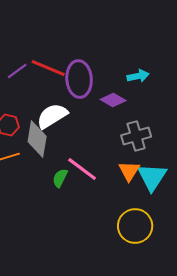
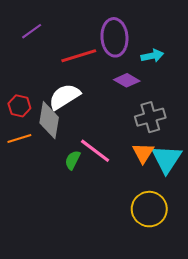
red line: (48, 68) -> (79, 56), moved, turned -40
purple line: (17, 71) -> (32, 31), moved
purple ellipse: (79, 79) -> (114, 37), moved

